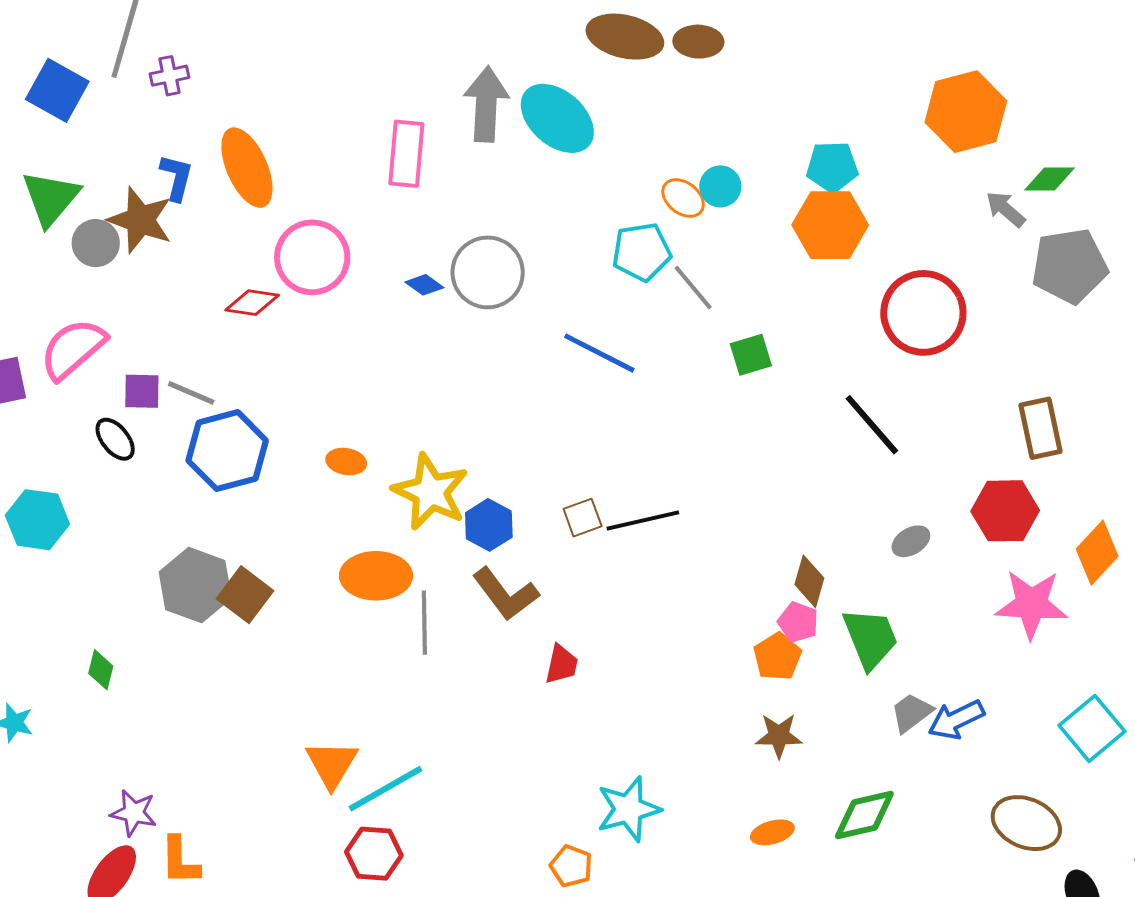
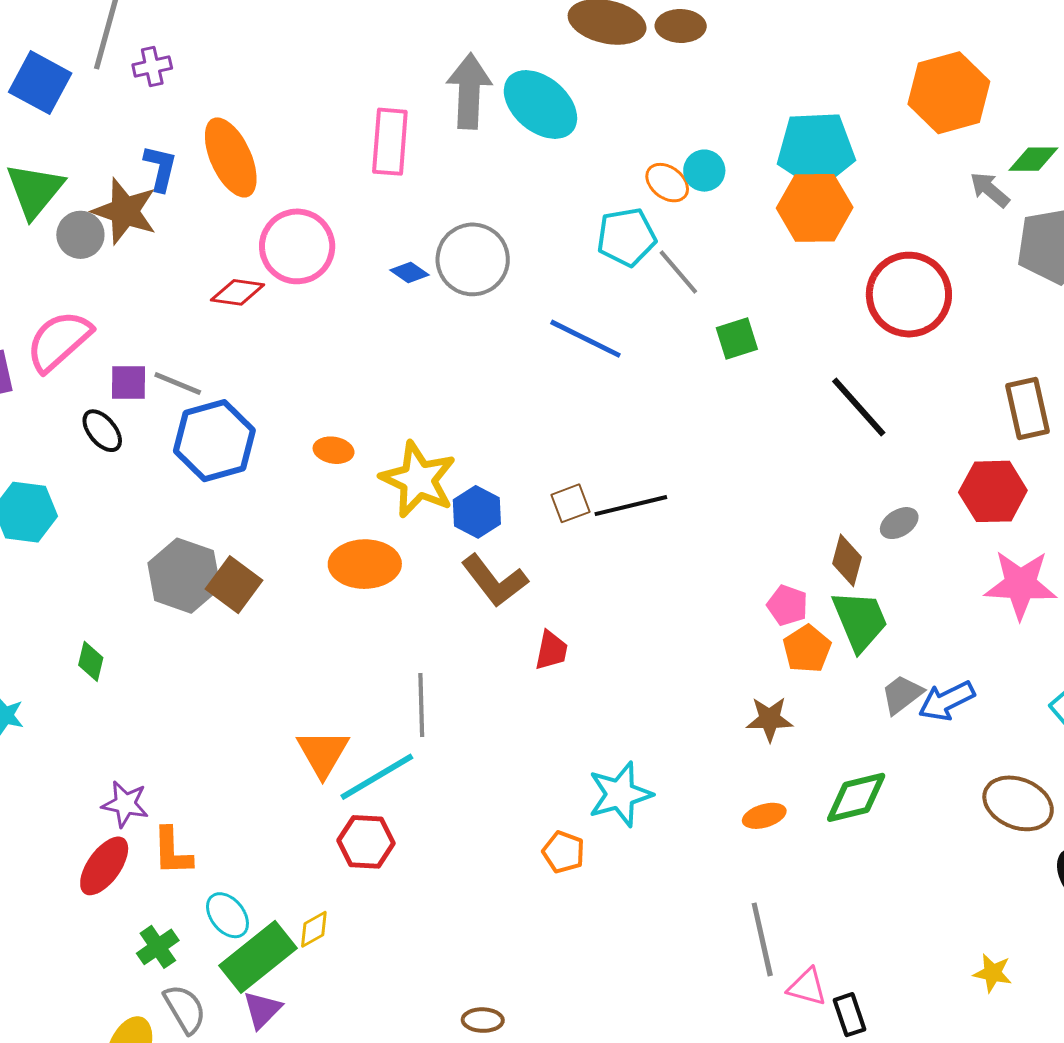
cyan pentagon: (832, 167) -> (816, 150), size x1.5
brown diamond: (809, 581) -> (847, 560), moved
gray line: (424, 623) -> (421, 705), moved
orange pentagon: (777, 657) -> (807, 649), moved

